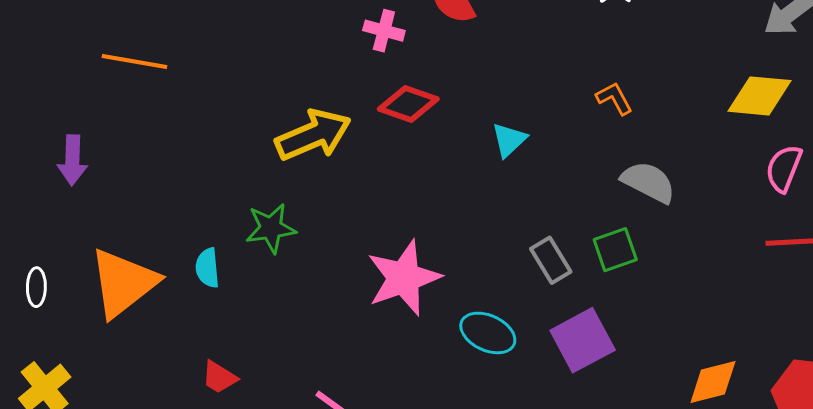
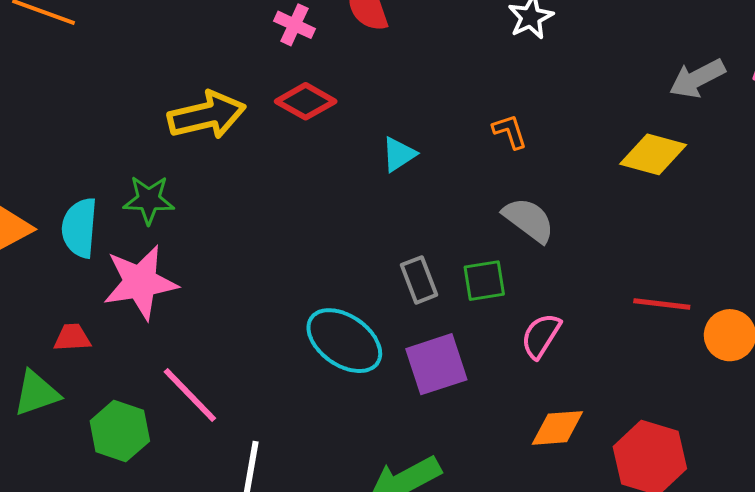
pink semicircle: (784, 168) -> (541, 336), moved
cyan semicircle: (207, 268) -> (80, 228), size x1.5
pink star: (404, 278) -> (140, 282), moved
cyan ellipse: (488, 333) -> (344, 341), size x1.4
red trapezoid: (219, 377) -> (72, 338), turned 135

